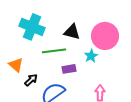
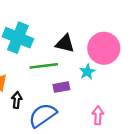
black arrow: (31, 80) -> (17, 100), turned -40

